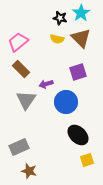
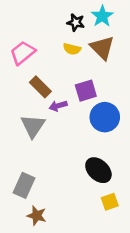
brown rectangle: (21, 69) -> (40, 87), moved
purple square: (78, 72) -> (86, 91), moved
blue circle: (66, 102) -> (105, 117), moved
gray rectangle: (19, 147) -> (24, 185), turned -42

